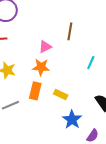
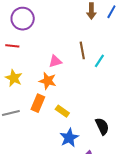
brown line: (70, 31) -> (82, 50), turned -30
cyan line: (91, 63) -> (99, 61), moved

